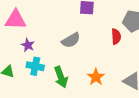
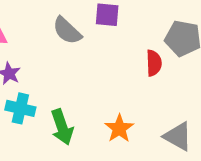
gray semicircle: (71, 40) -> (67, 31), moved, turned 72

